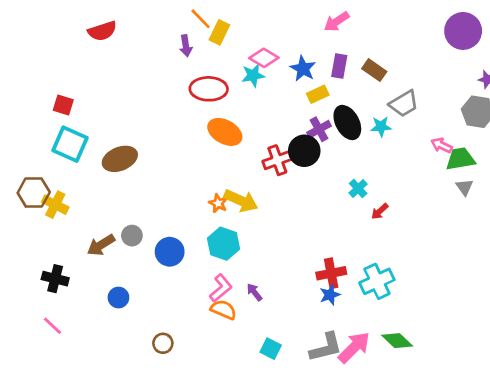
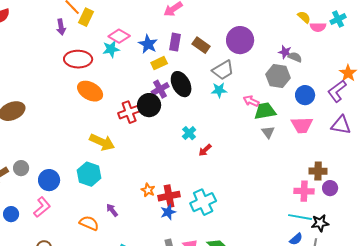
purple circle: (463, 31) -> (240, 40), moved
cyan star: (381, 127) -> (219, 90), moved
orange star: (218, 203) -> (148, 190), moved
pink L-shape: (221, 288) -> (42, 207), moved

